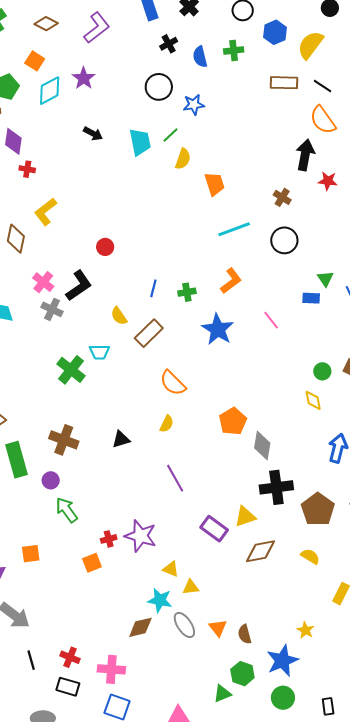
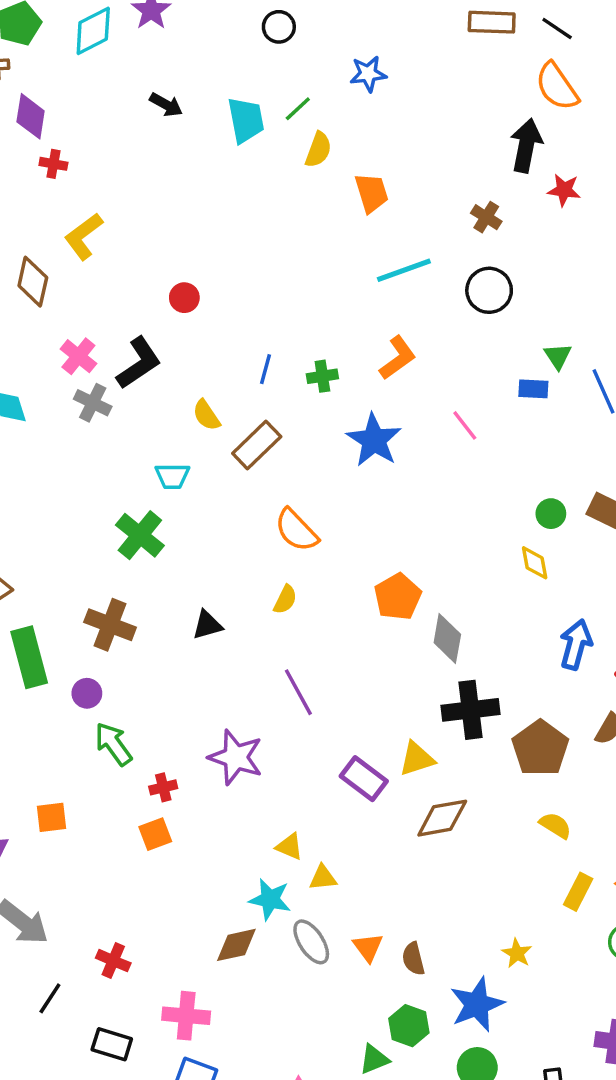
black circle: (159, 87) -> (279, 27), size x0.7
blue star: (194, 105) -> (368, 74), moved
green cross: (71, 370) -> (140, 535), moved
purple star: (141, 536) -> (236, 757), moved
red cross: (109, 539) -> (163, 787), moved
yellow semicircle: (310, 556) -> (555, 825), moved
red cross: (70, 657) -> (113, 961), moved
black line: (31, 660) -> (50, 998), turned 48

